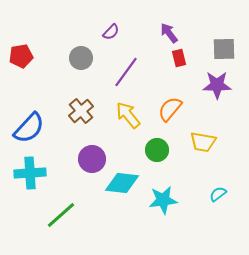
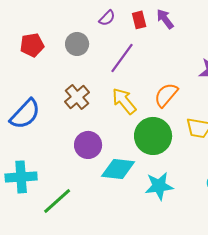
red pentagon: (21, 56) -> (32, 45), moved
red rectangle: (179, 58) -> (139, 20), moved
green circle: (157, 150) -> (153, 136), size x1.6
cyan cross: (30, 173) -> (21, 177), moved

